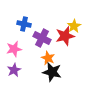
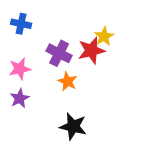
blue cross: (24, 24) -> (21, 24), moved
black star: (52, 72) -> (73, 126), moved

